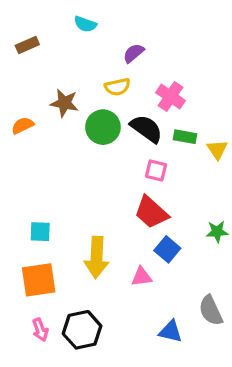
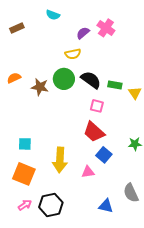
pink cross: (171, 97) -> (106, 28), moved
brown star: (64, 103) -> (40, 87), moved
orange square: (39, 280) -> (24, 174), turned 30
pink arrow: (40, 330) -> (25, 205), turned -104

